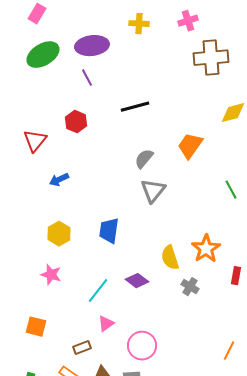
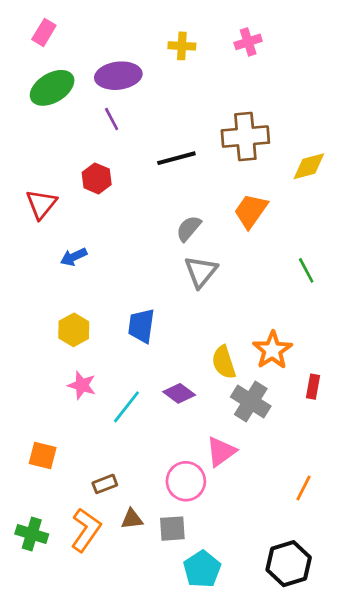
brown cross: (211, 58) -> (245, 137), moved
pink star: (51, 275) -> (82, 385), moved
gray cross: (190, 287) -> (251, 401), size x1.6
pink triangle: (106, 324) -> (221, 451), moved, size x1.4

